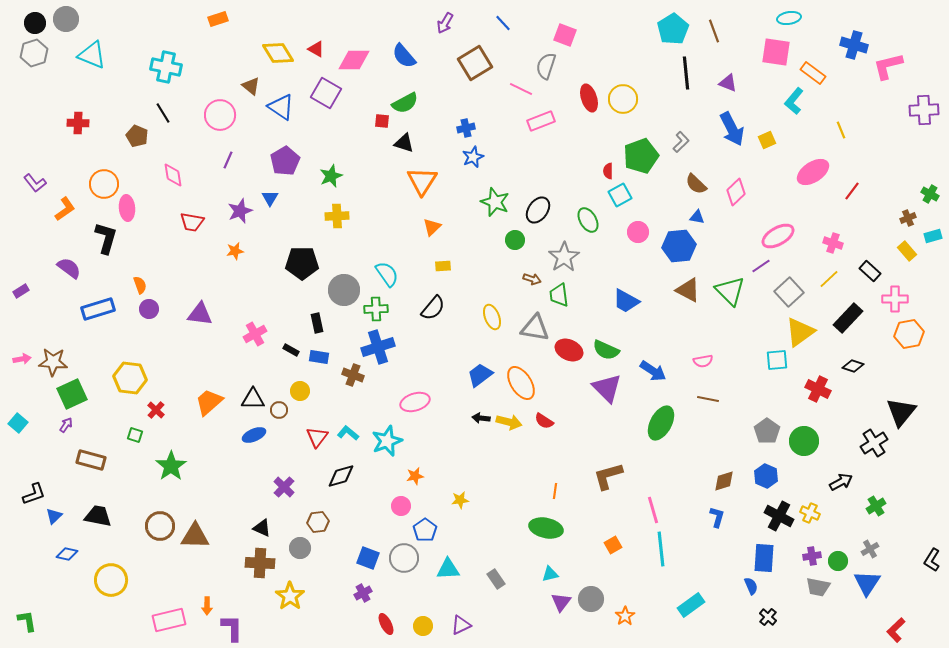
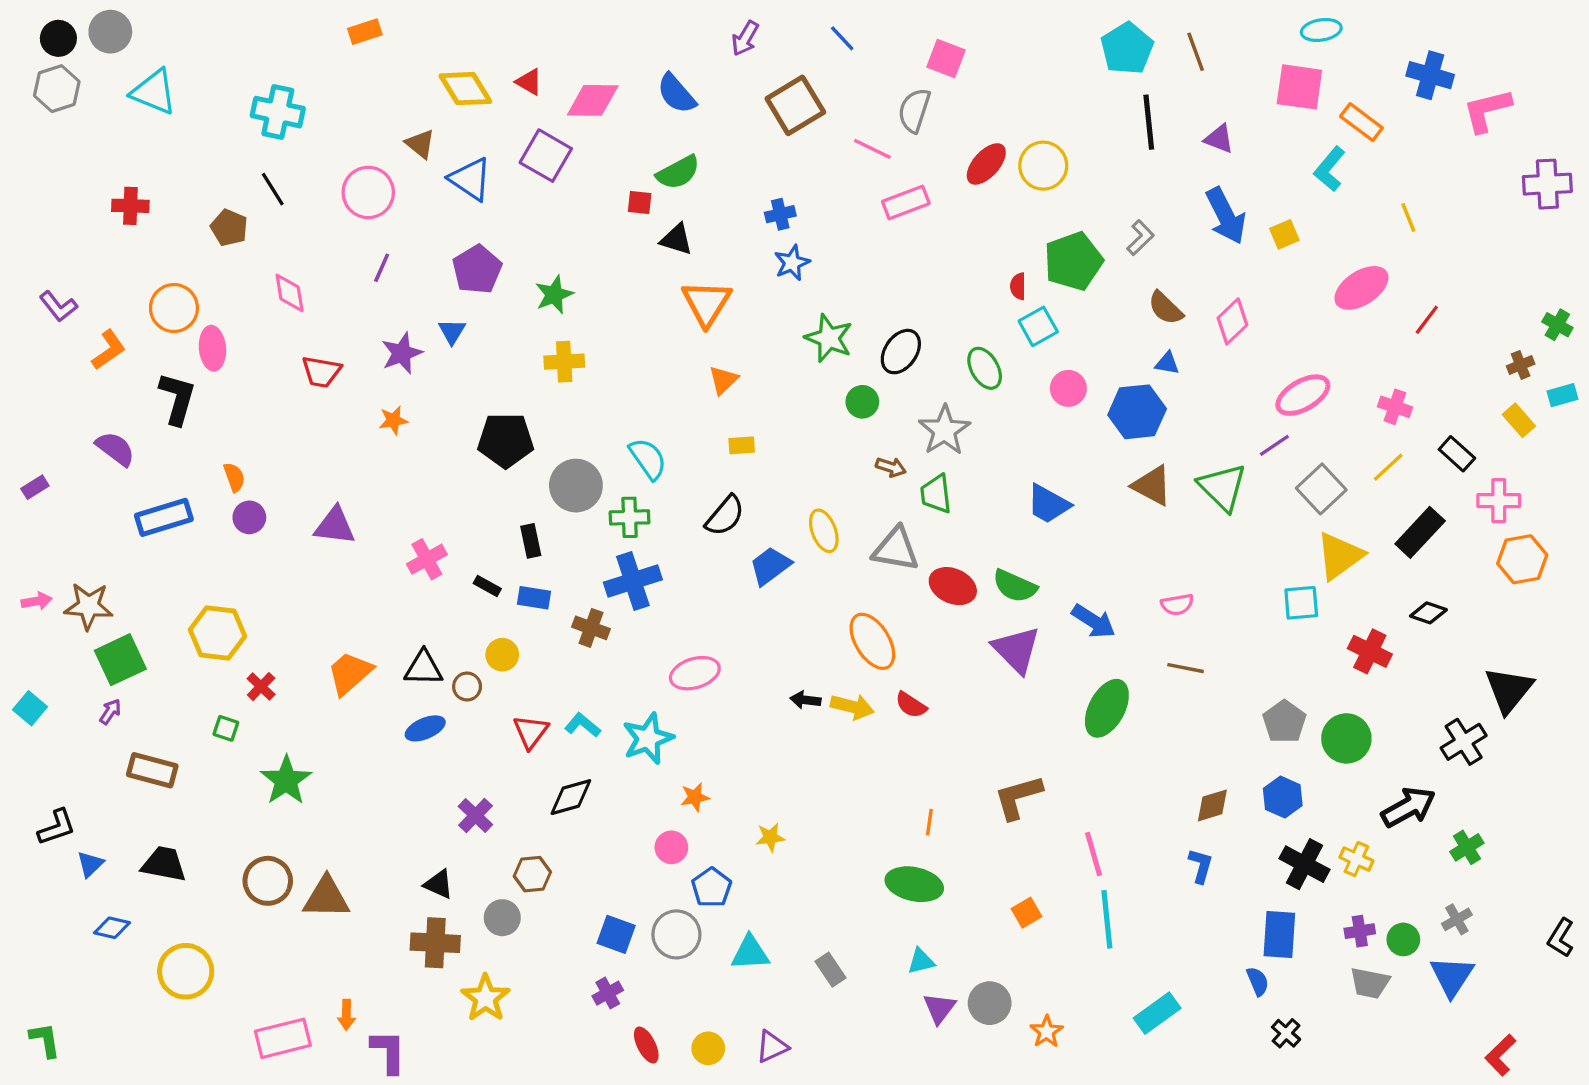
red ellipse: (589, 98) -> (986, 164), turned 60
blue trapezoid: (480, 375) -> (770, 566), moved
black arrow: (841, 482) -> (1408, 807), size x1.4

